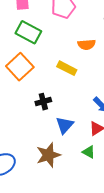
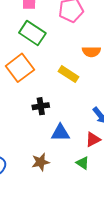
blue triangle: (65, 125) -> (60, 133), turned 42
brown star: (48, 155) -> (41, 162), size x0.7

